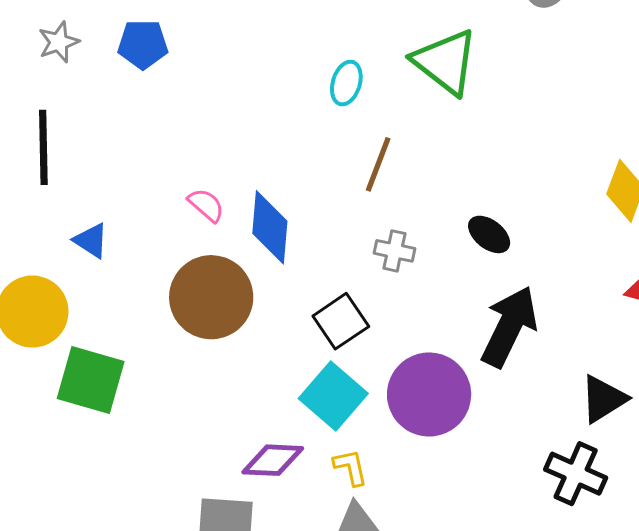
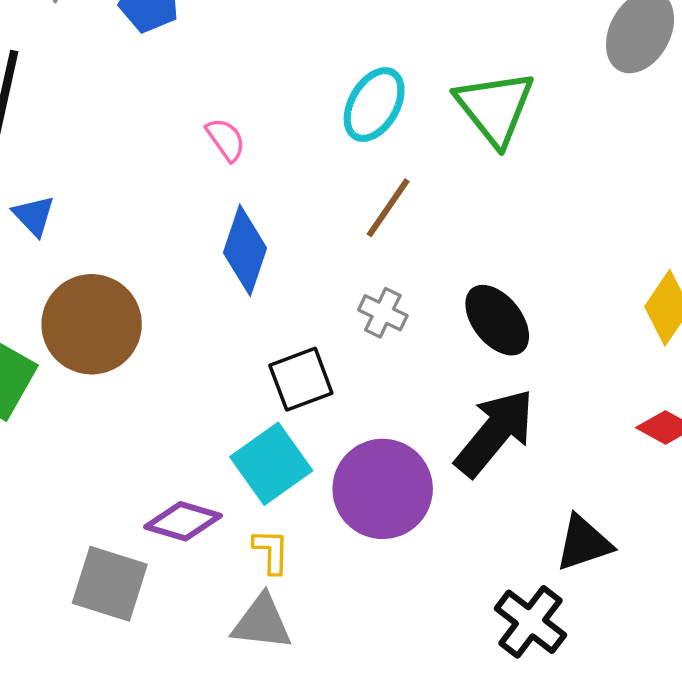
cyan ellipse: (346, 83) -> (374, 105), size x1.4
pink semicircle: (206, 205) -> (226, 139), moved
black ellipse: (489, 234) -> (497, 320), size x1.4
brown circle: (211, 297) -> (92, 324), moved

